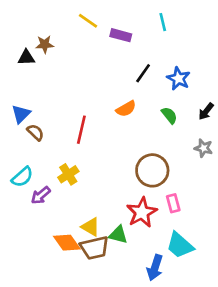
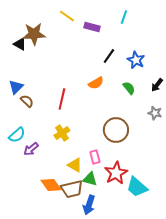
cyan line: (163, 22) -> (124, 17), turned 32
brown star: (45, 44) -> (34, 34), size x1.6
black triangle: (26, 58) -> (20, 44), turned 32
yellow cross: (68, 174) -> (62, 133), moved
pink rectangle: (173, 203) -> (95, 157), moved
red star: (142, 212) -> (116, 173), moved
yellow triangle: (91, 227) -> (75, 165), moved
blue arrow: (155, 268) -> (89, 205), moved

